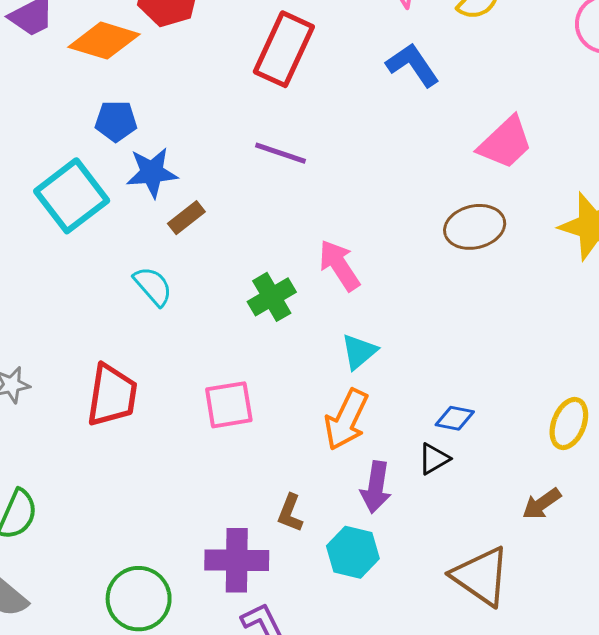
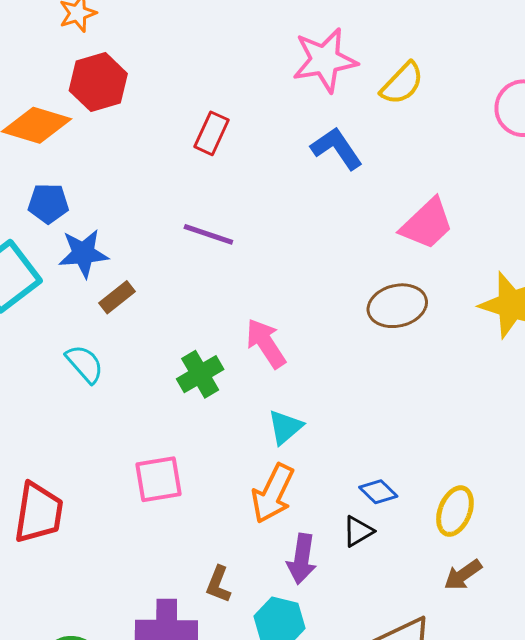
red rectangle: (284, 49) -> (211, 133), size x0.6
red trapezoid: (112, 395) -> (39, 513), moved
blue diamond: (455, 418) -> (378, 492), turned 33
yellow ellipse: (569, 423) -> (455, 511), moved

